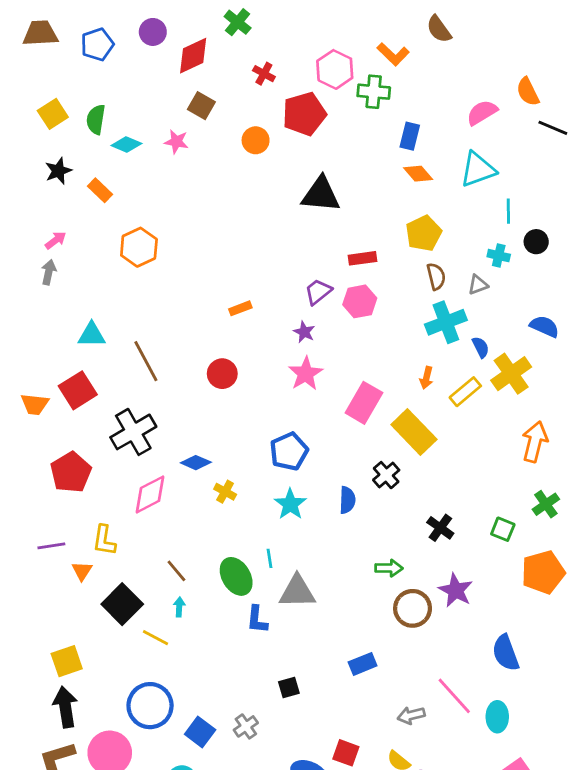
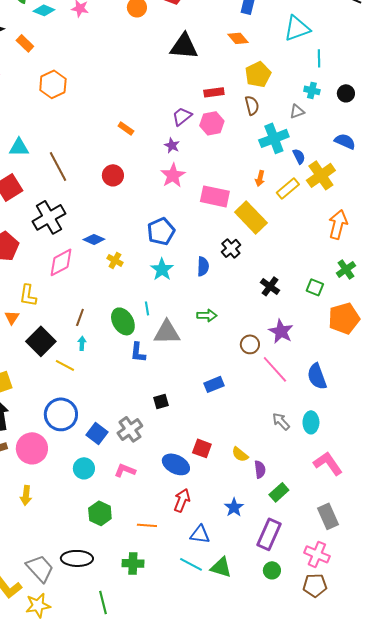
orange diamond: (418, 174) -> (238, 38), moved
black circle: (536, 242) -> (346, 93), moved
brown semicircle: (436, 276) -> (252, 105), moved
orange rectangle: (240, 308) -> (126, 128), turned 56
pink rectangle: (364, 403) -> (215, 196), turned 72
green arrow: (389, 568) -> (207, 315), moved
brown line: (176, 571) -> (80, 317), turned 60
brown circle: (413, 608) -> (250, 344), size x0.7
pink line: (454, 696) -> (275, 369), moved
gray arrow: (411, 715) -> (281, 421), moved, turned 60
gray cross: (246, 726) -> (130, 429), size x1.4

